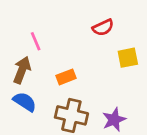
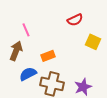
yellow square: (128, 58) -> (93, 42), turned 35
blue semicircle: (25, 102) -> (28, 74), moved, turned -60

